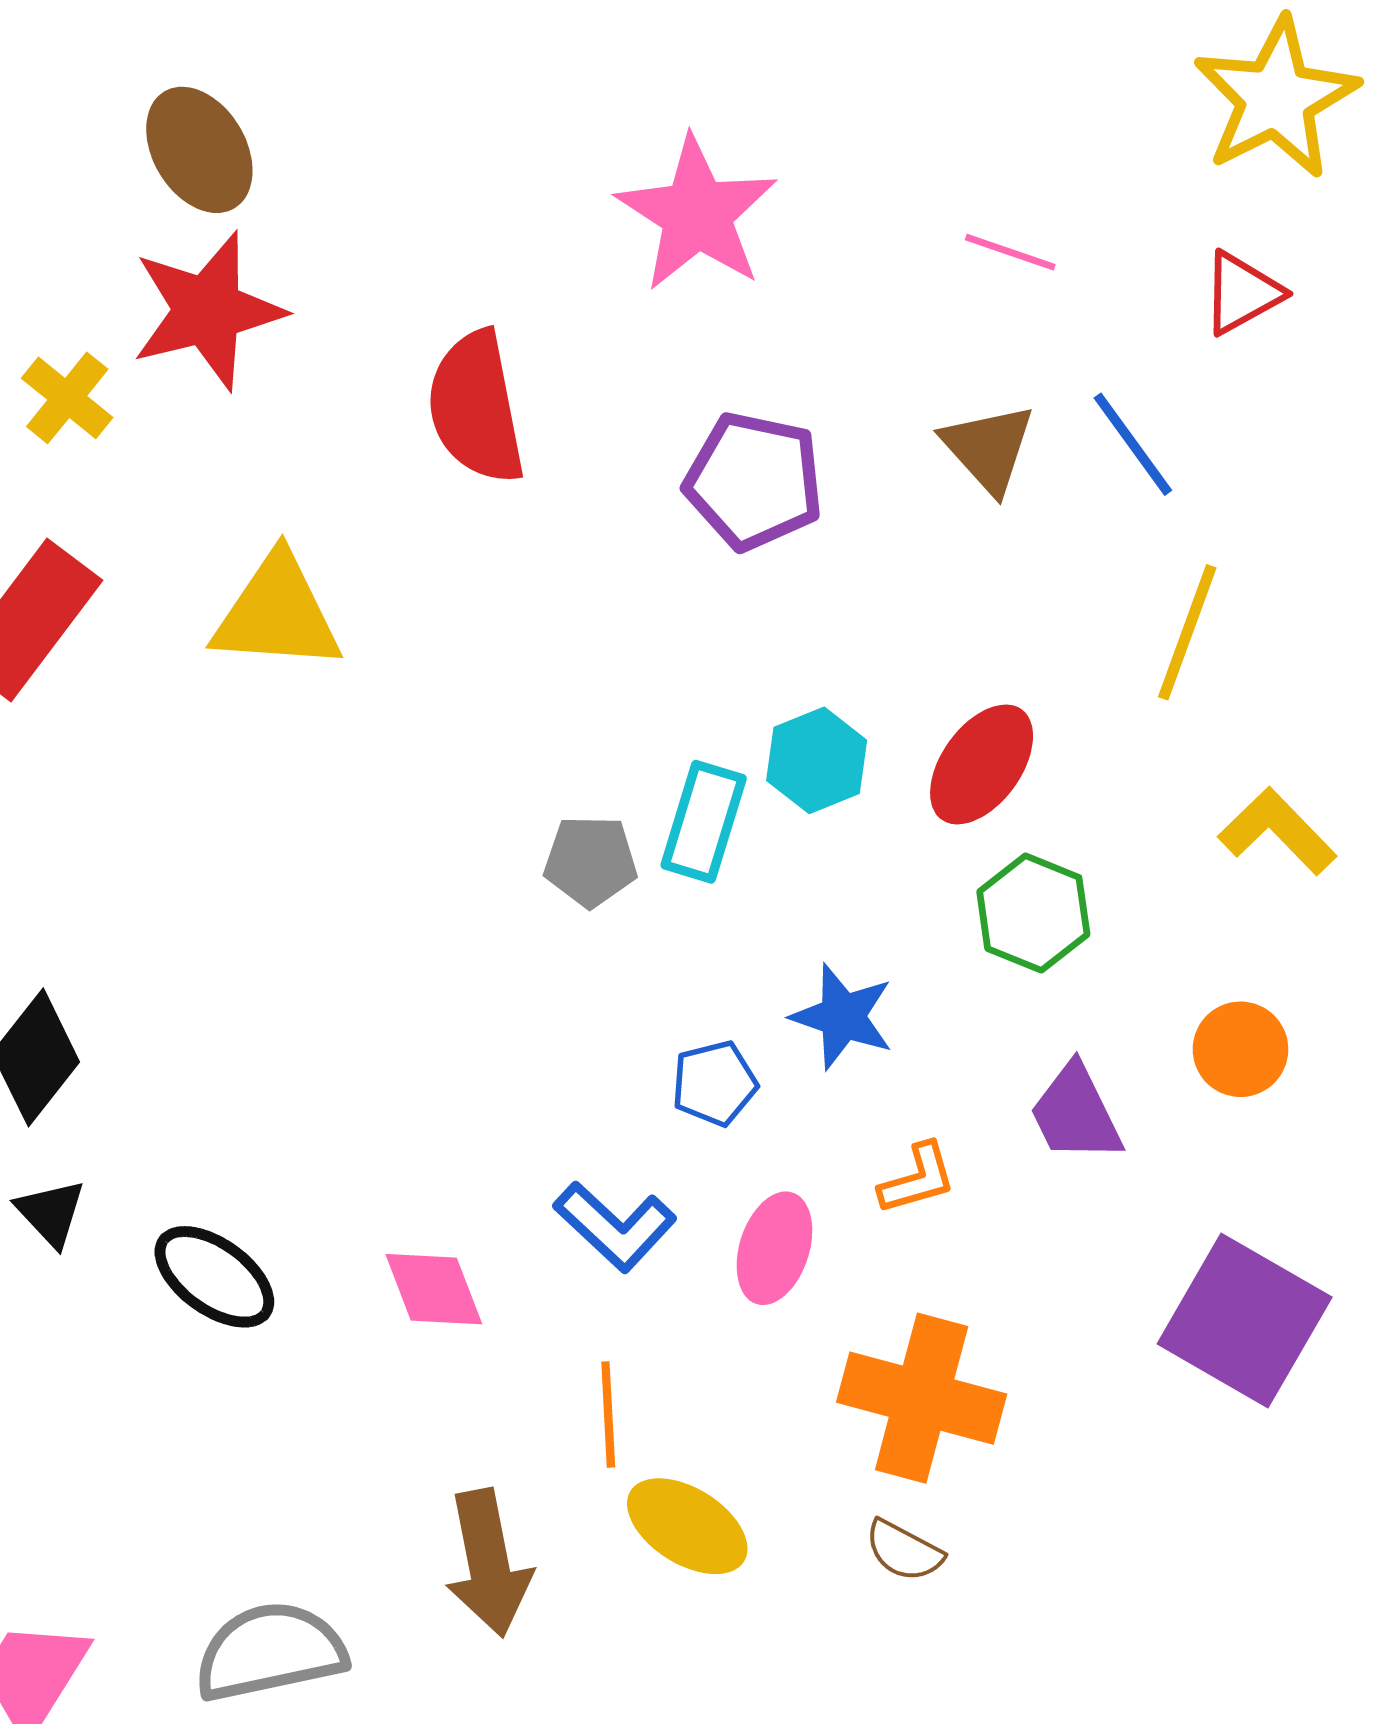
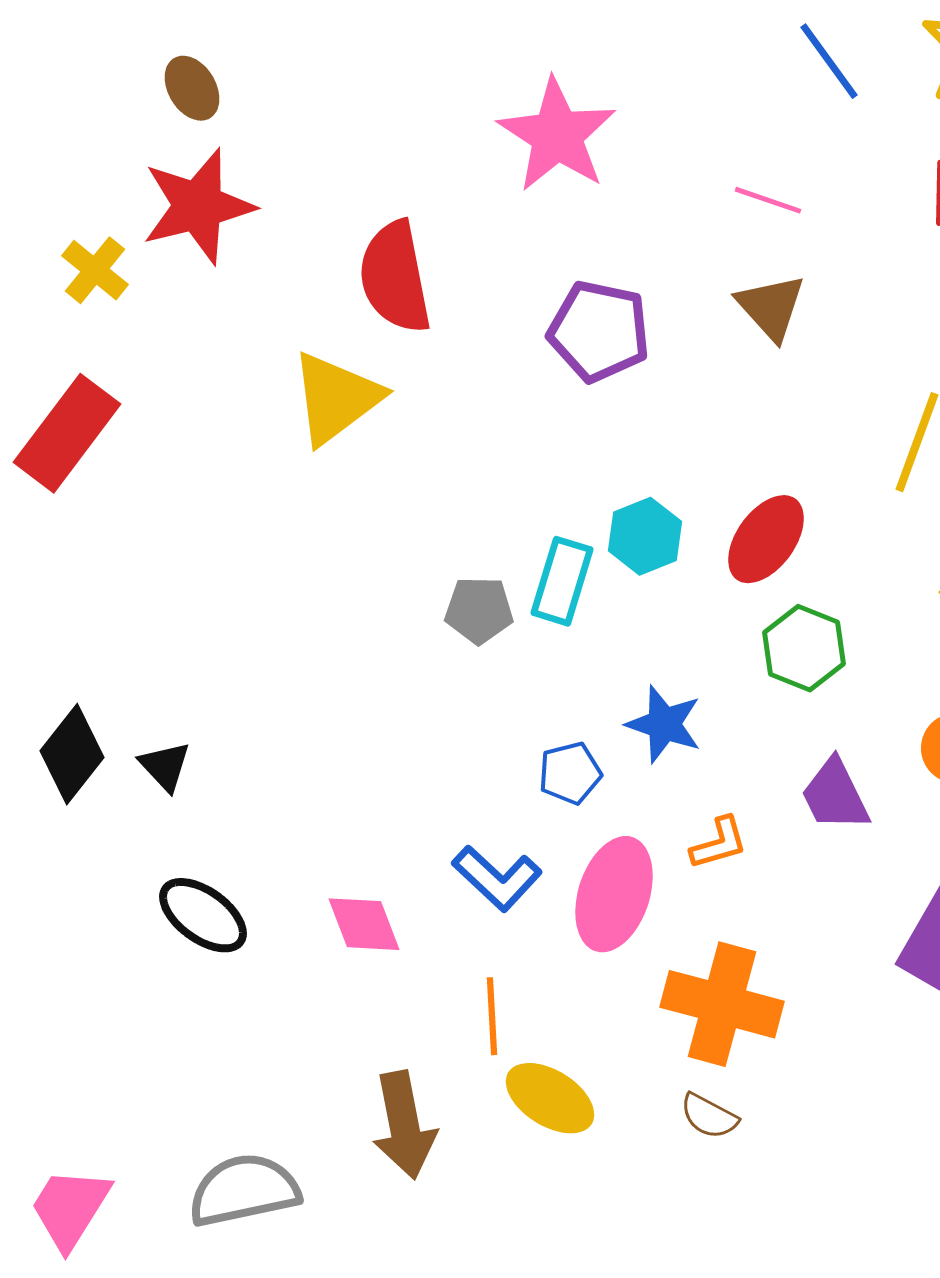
brown ellipse: (199, 150) -> (192, 88), size x0.7
pink line: (1010, 252) -> (768, 200), moved
blue line: (1133, 444) -> (829, 61), moved
yellow triangle: (277, 613) -> (336, 398), moved, turned -41
black triangle: (51, 1213) -> (165, 766), moved
pink ellipse: (774, 1248) -> (614, 894), size x1.4

